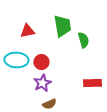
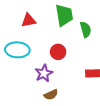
red circle: (41, 62) -> (58, 52), moved

